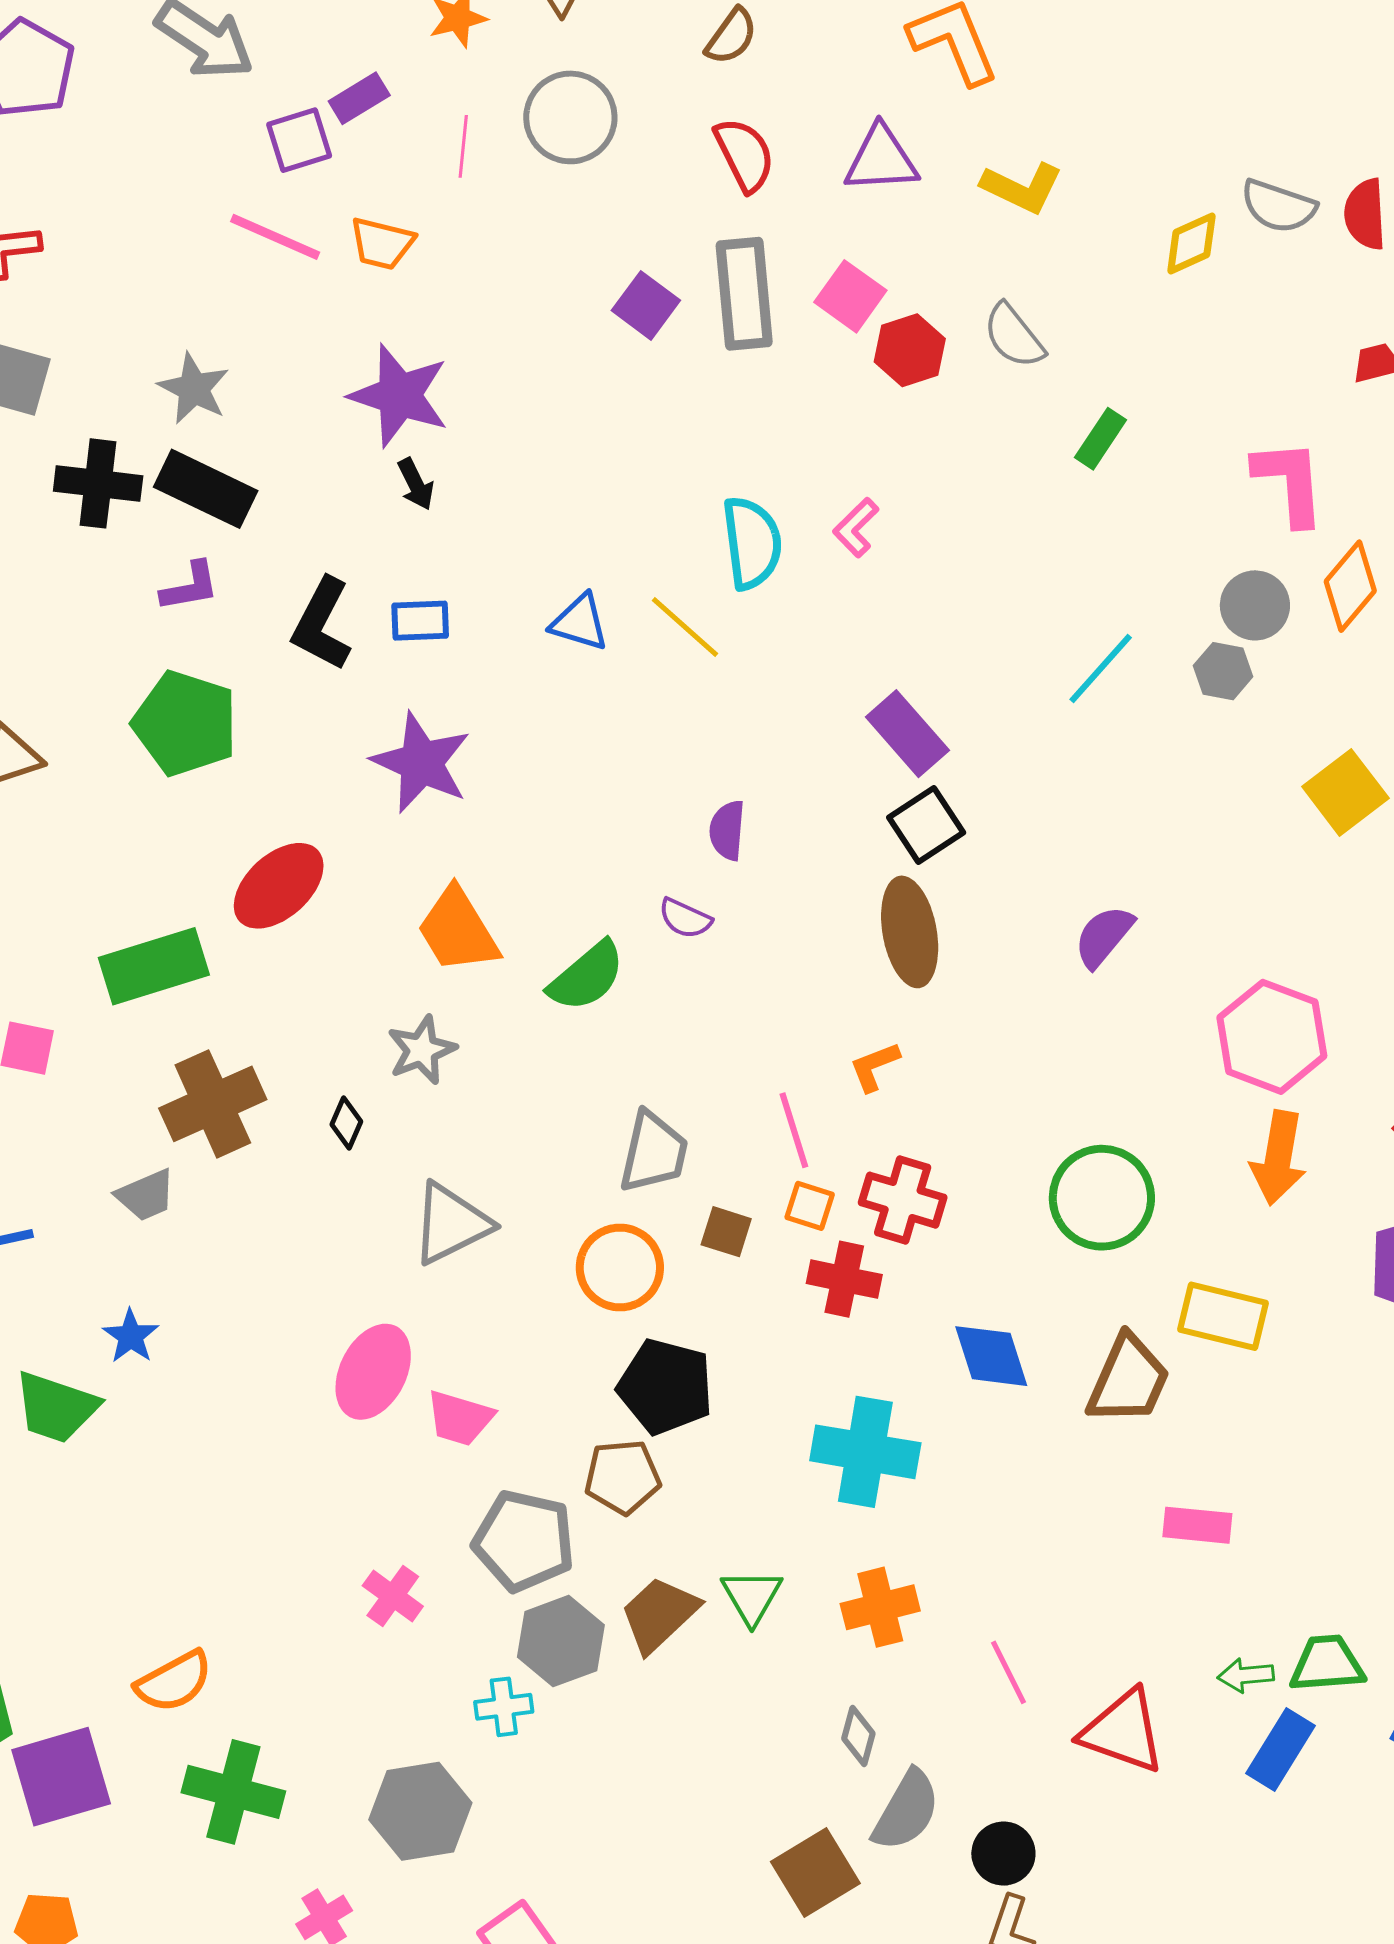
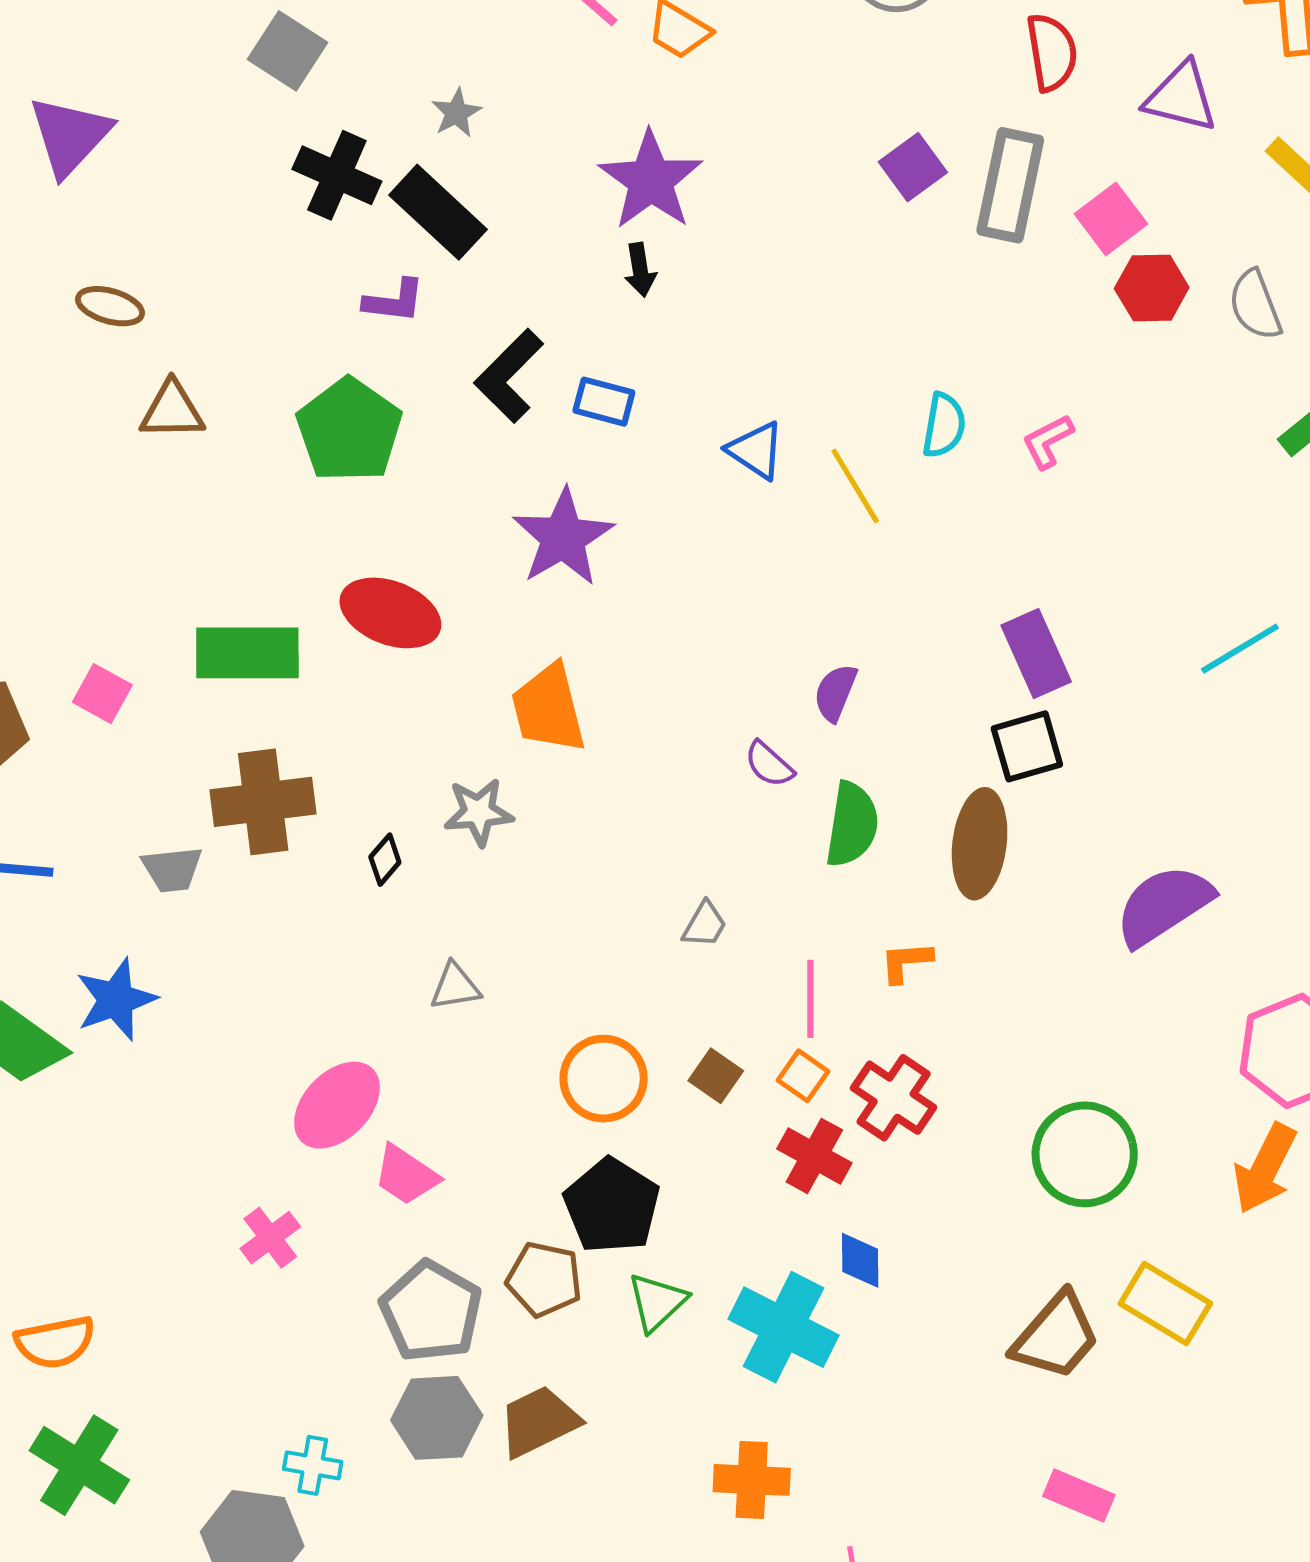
gray star: (194, 389) -> (456, 113), size x0.7
cyan semicircle: (752, 543) -> (944, 425), size x0.7
red ellipse: (279, 886) -> (390, 613), turned 46
purple semicircle: (1104, 936) -> (1164, 905), size x1.5
green semicircle: (587, 976) -> (852, 824), moved, turned -58
gray trapezoid: (654, 1152) -> (705, 925), moved, size x0.6
gray triangle: (451, 1224) -> (455, 987), size x0.6
blue star: (131, 1336) -> (116, 1000), size x1.5
blue diamond: (991, 1356) -> (860, 1260), moved, size x0.7
pink cross: (393, 1596) -> (270, 1238), moved
green triangle: (752, 1596) -> (657, 1302), moved
cyan cross: (504, 1707) -> (313, 1465), moved

